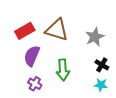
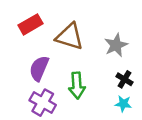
red rectangle: (25, 31) -> (31, 24), moved
purple cross: (35, 84) -> (43, 103), size x1.5

